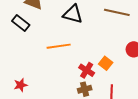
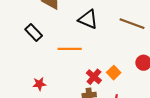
black rectangle: (21, 23) -> (34, 33), moved
red star: (21, 85) -> (39, 84), moved

